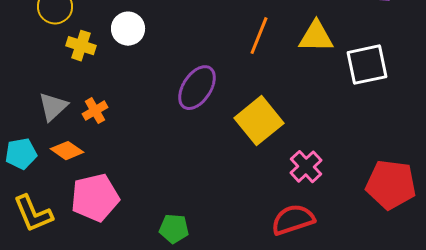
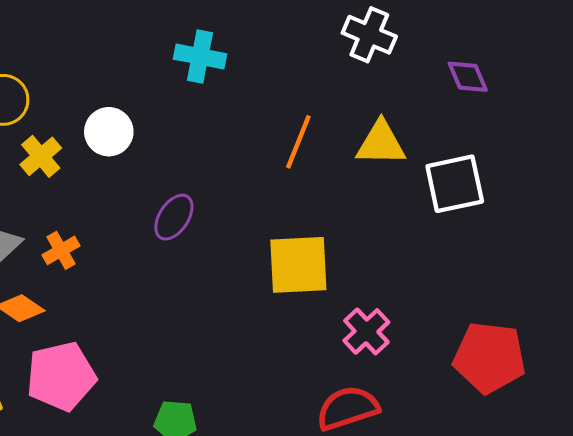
yellow cross: (81, 46) -> (41, 156), turned 32
purple ellipse: (197, 88) -> (174, 217), moved, size x0.7
yellow square: (259, 121) -> (298, 265), turned 36

